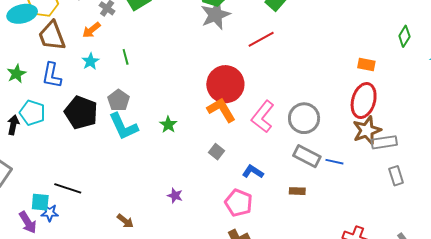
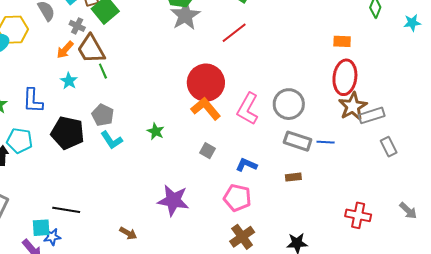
brown trapezoid: (52, 36) -> (91, 49), moved
cyan L-shape: (123, 126) -> (112, 140), size x0.7
purple star: (175, 196) -> (173, 200), size x2.0

